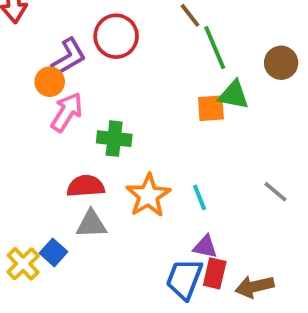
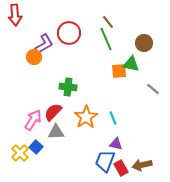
green line: (215, 48) -> (106, 39), moved
brown circle: (281, 63) -> (144, 43), moved
pink arrow: (67, 112) -> (33, 120), moved
red semicircle: (86, 186) -> (53, 112), turned -42
gray line: (275, 192) -> (153, 89), moved
red rectangle: (215, 273) -> (121, 168), moved, turned -42

